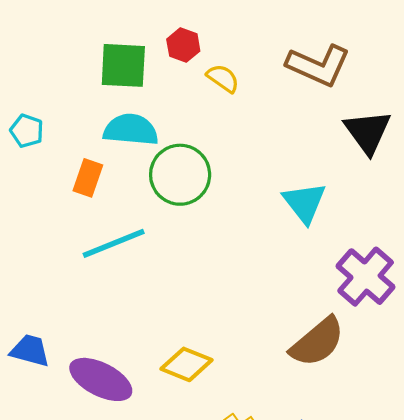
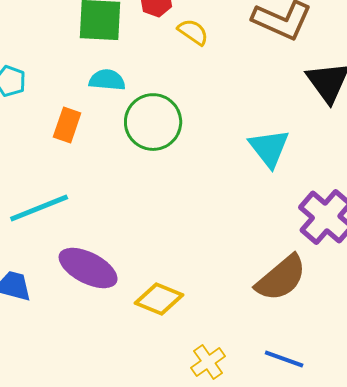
cyan semicircle: (131, 130) -> (107, 80), size x0.7
cyan line: (114, 243) -> (39, 208), moved
purple ellipse: (101, 379) -> (88, 268), moved

